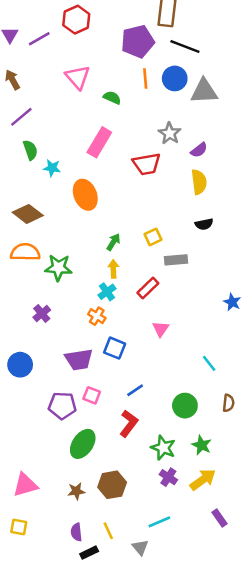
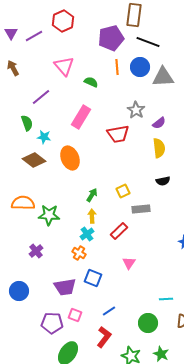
purple line: (21, 117) -> (41, 97), moved
brown diamond: (28, 214) -> (34, 160), moved
cyan line: (209, 363) -> (166, 299), moved, turned -56

